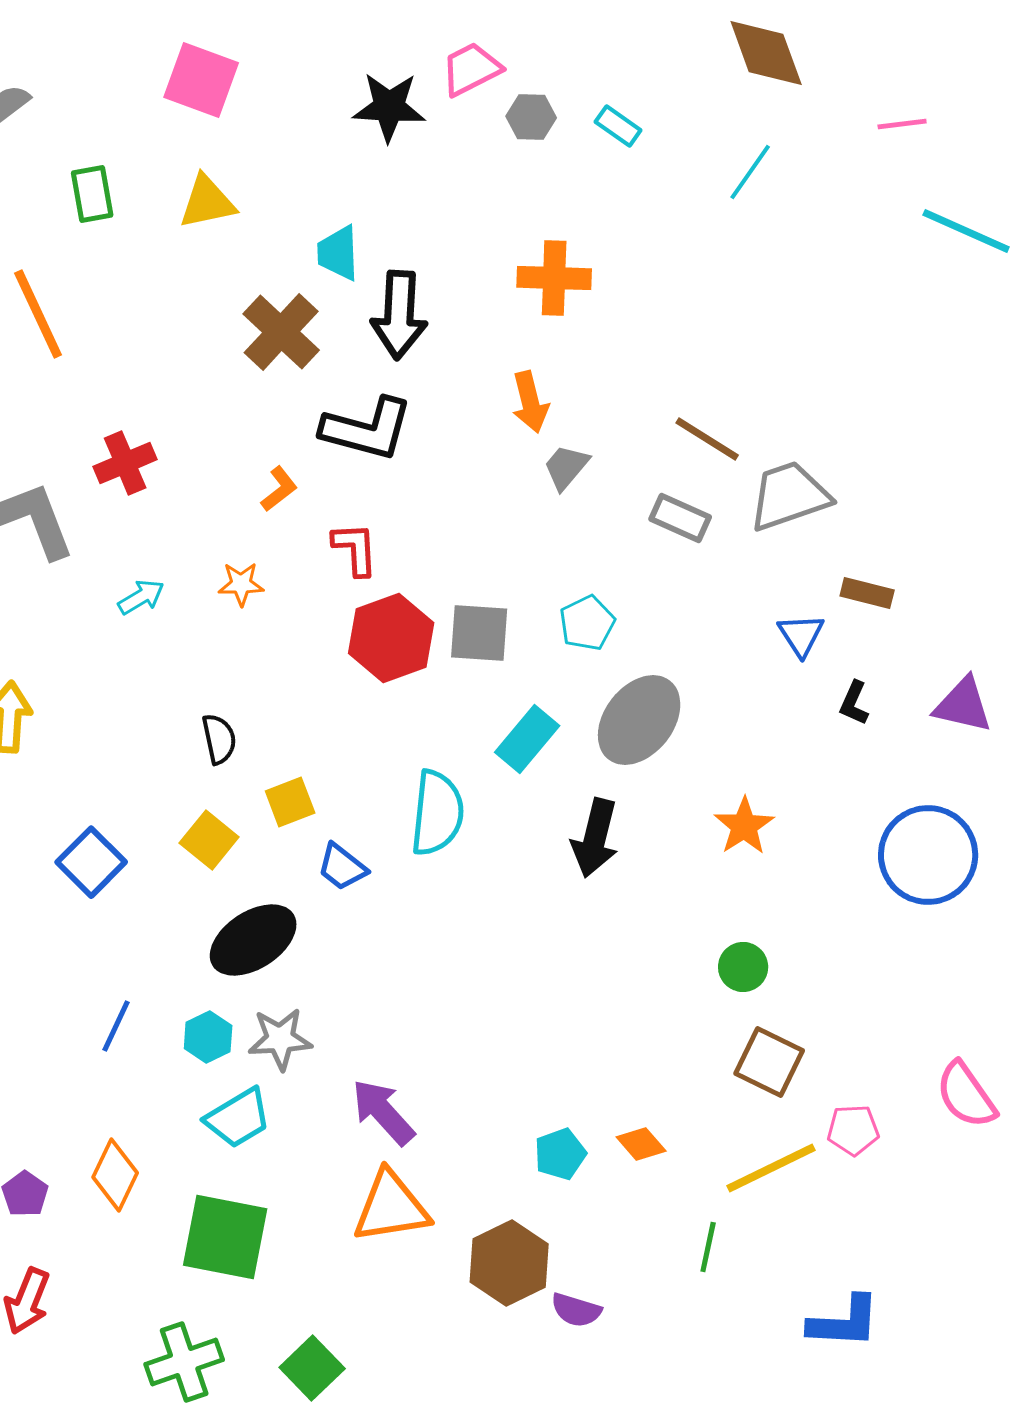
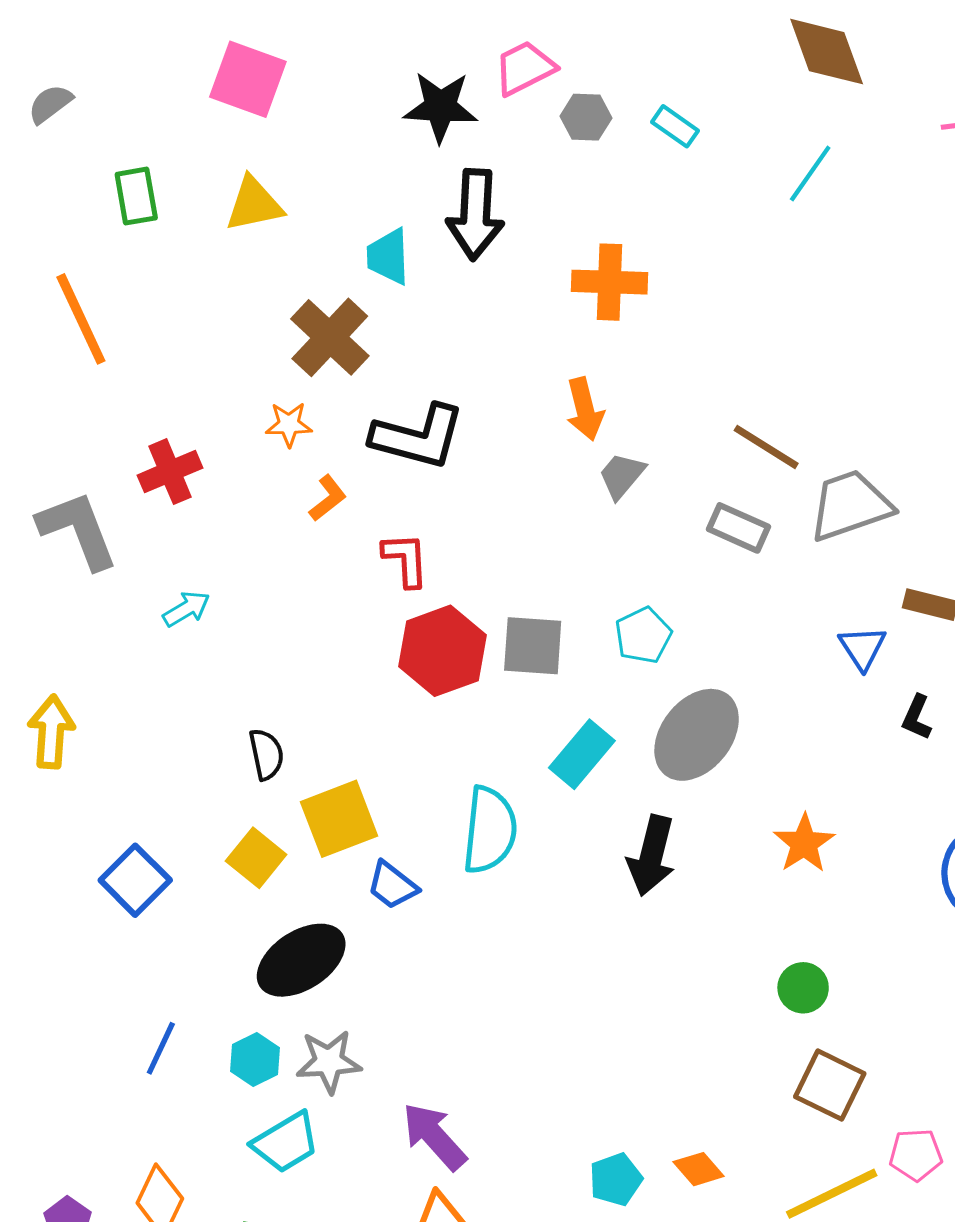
black arrow: (399, 315) -> (475, 214), moved
orange star: (241, 584) -> (289, 424), moved
yellow square: (290, 802) -> (339, 819), size x1.5

